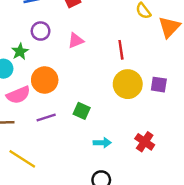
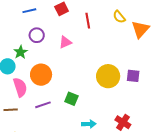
red line: (121, 50) -> (88, 21), moved
pink semicircle: (18, 95) -> (20, 87), turned -84

